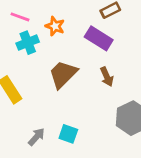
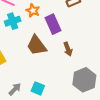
purple rectangle: (99, 38) -> (53, 24), moved, turned 30
brown trapezoid: (63, 74) -> (37, 45), turned -85

